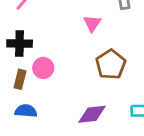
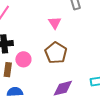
brown pentagon: (111, 64) -> (56, 53), moved

